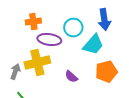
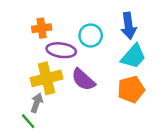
cyan trapezoid: (93, 45) -> (133, 56), moved
gray arrow: (15, 72) -> (37, 103), moved
purple semicircle: (71, 77) -> (83, 80), moved, size x1.5

